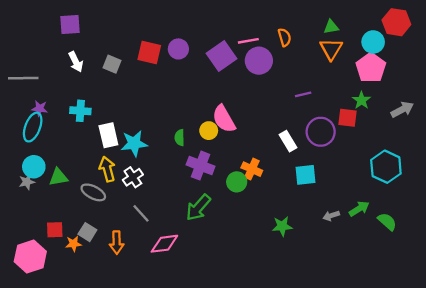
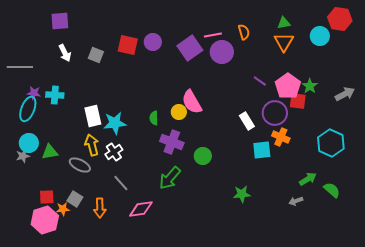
pink pentagon: (371, 68) -> (288, 86), moved
purple line: (303, 94) -> (260, 81), turned 48
cyan cross: (80, 111) -> (55, 95), moved
orange cross: (252, 169) -> (281, 137), moved
gray arrow: (331, 216) -> (296, 201), moved
pink hexagon: (30, 257) -> (45, 220), moved

